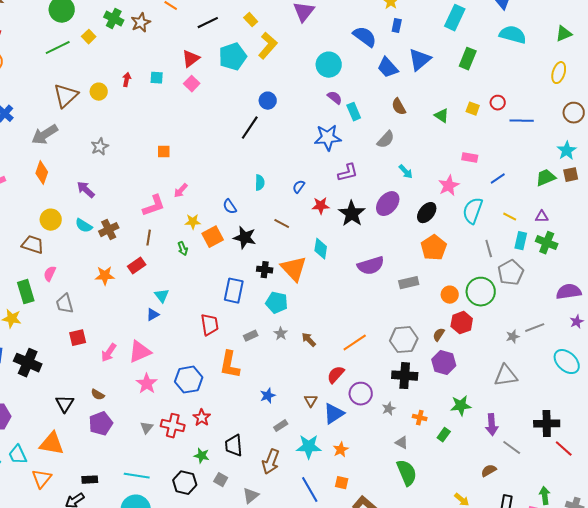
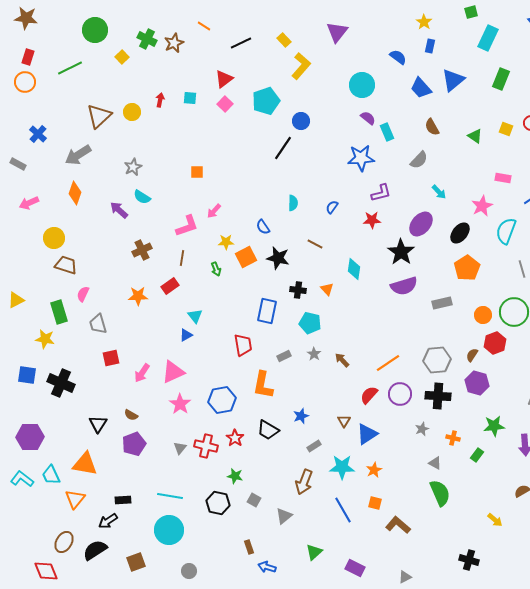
blue semicircle: (365, 37) -> (398, 57), size x0.7
green line: (58, 48) -> (70, 68), moved
cyan pentagon: (233, 57) -> (266, 101), moved
red star: (321, 206) -> (372, 220), moved
black star: (352, 214) -> (401, 252), moved
yellow circle: (51, 220) -> (54, 238), moved
cyan semicircle: (84, 226) -> (142, 197), moved
orange triangle: (294, 269) -> (327, 289), size x0.5
purple circle: (361, 394) -> (400, 394), moved
black trapezoid: (234, 446) -> (268, 430), moved, turned -55

